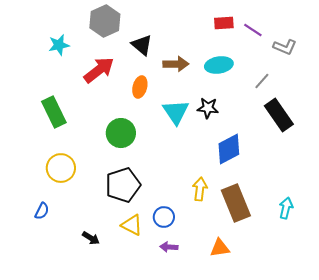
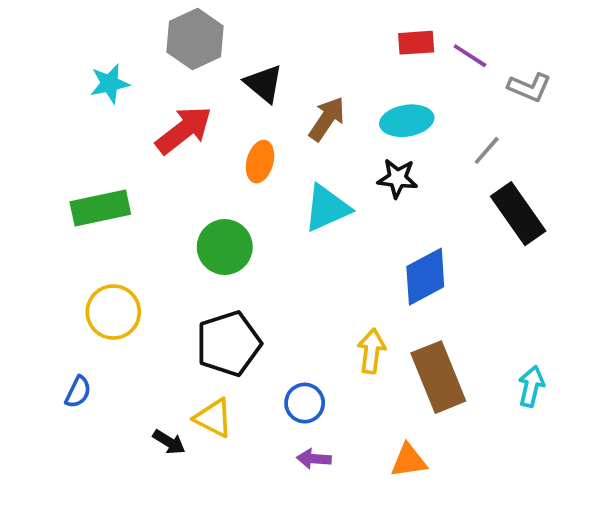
brown arrow: (176, 64) -> (327, 119), turned -55
black star: (208, 108) -> (397, 178), moved
green rectangle: (54, 112) -> (100, 208), turned -76
cyan triangle: (176, 112) -> (327, 208), turned 40
yellow triangle: (132, 225) -> (214, 418), moved

